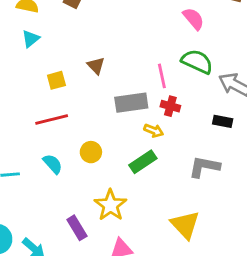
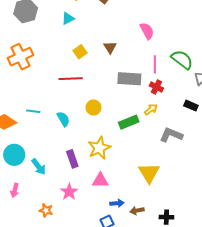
pink semicircle: (193, 19) -> (147, 31), moved
yellow square: (56, 80) -> (80, 52), turned -32
yellow arrow: (154, 131) -> (151, 109), moved, turned -72
cyan semicircle: (53, 164) -> (63, 119), moved

